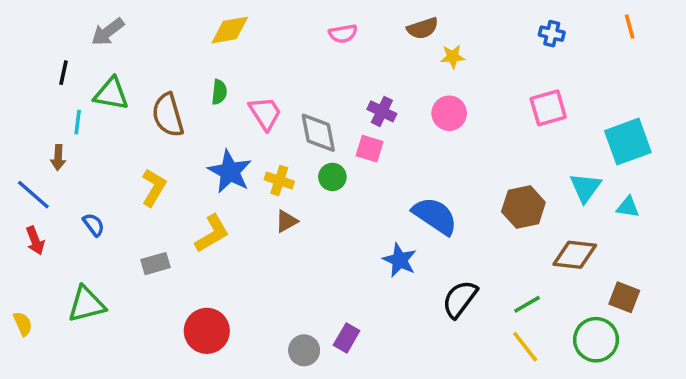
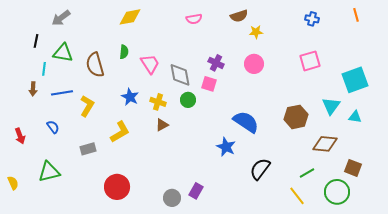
blue star: (230, 172) -> (130, 97), size x0.7
blue line: (33, 195) -> (62, 93), moved, turned -50
green line: (527, 304) -> (307, 173), moved

